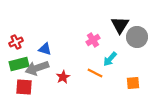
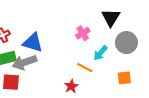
gray circle: (137, 37) -> (126, 43), moved
blue triangle: (45, 49) -> (33, 43), size x1.5
red star: (63, 77) -> (71, 86), moved

